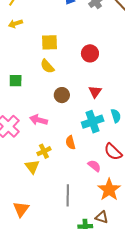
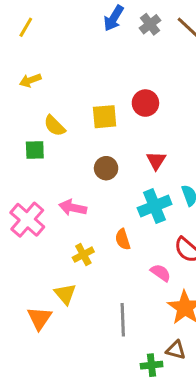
yellow arrow: (15, 24) -> (30, 80), moved
yellow square: (49, 42) -> (105, 117), moved
yellow semicircle: (47, 66) -> (55, 126), moved
yellow triangle: (32, 167) -> (65, 294), moved
orange triangle: (21, 209) -> (39, 318), moved

